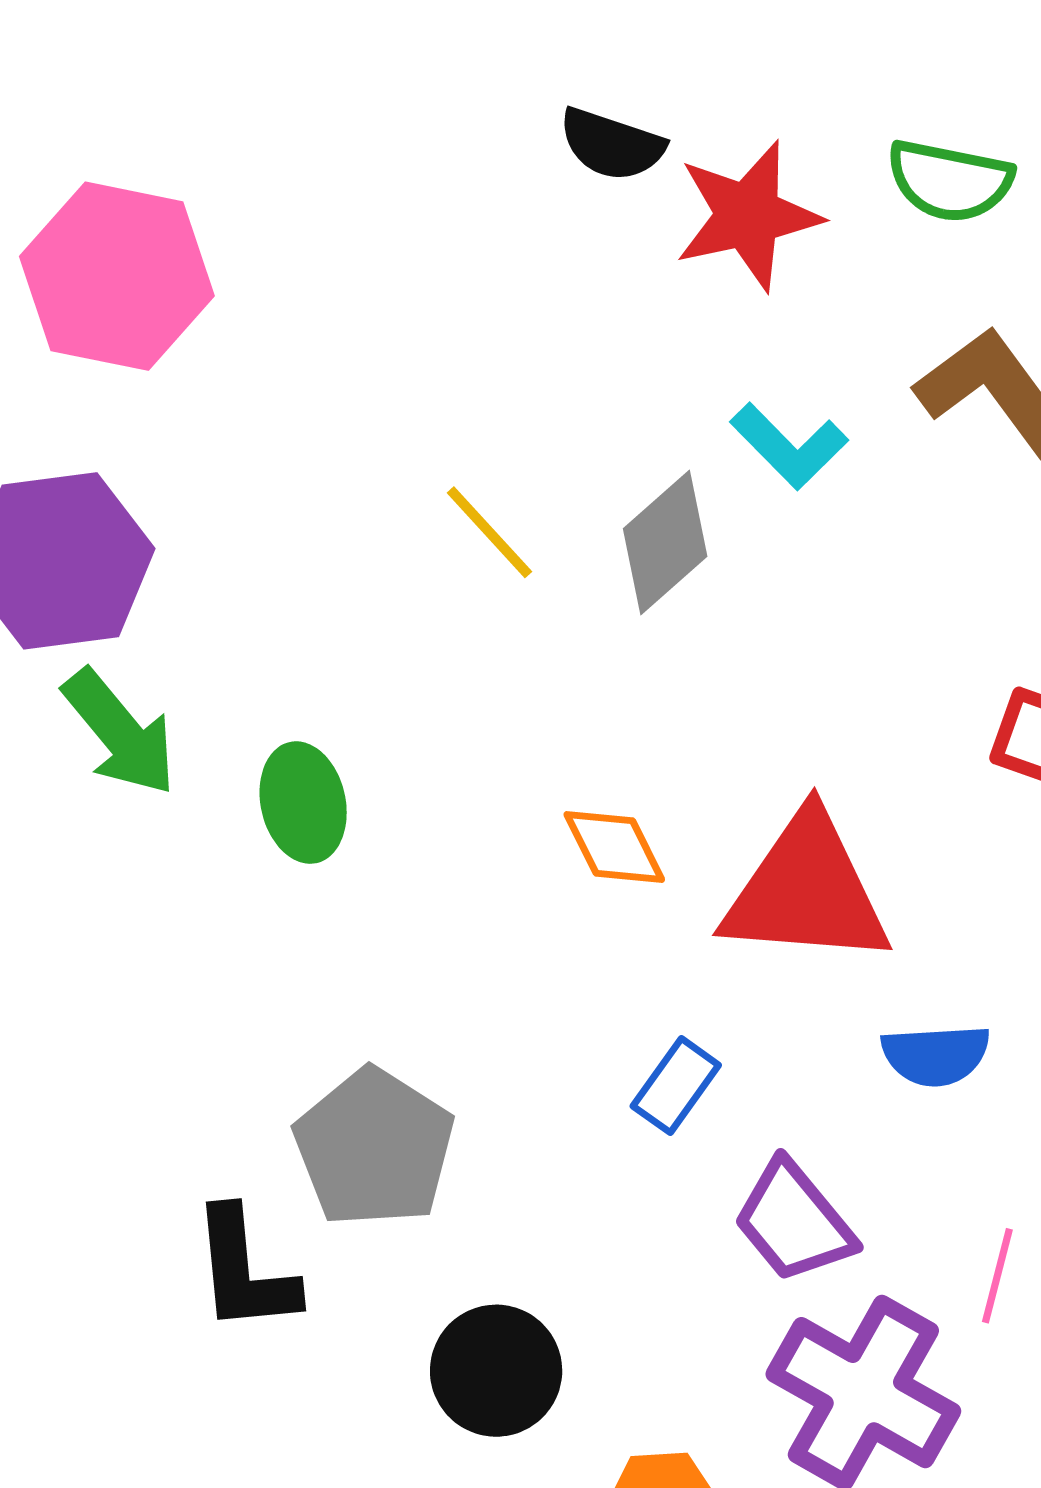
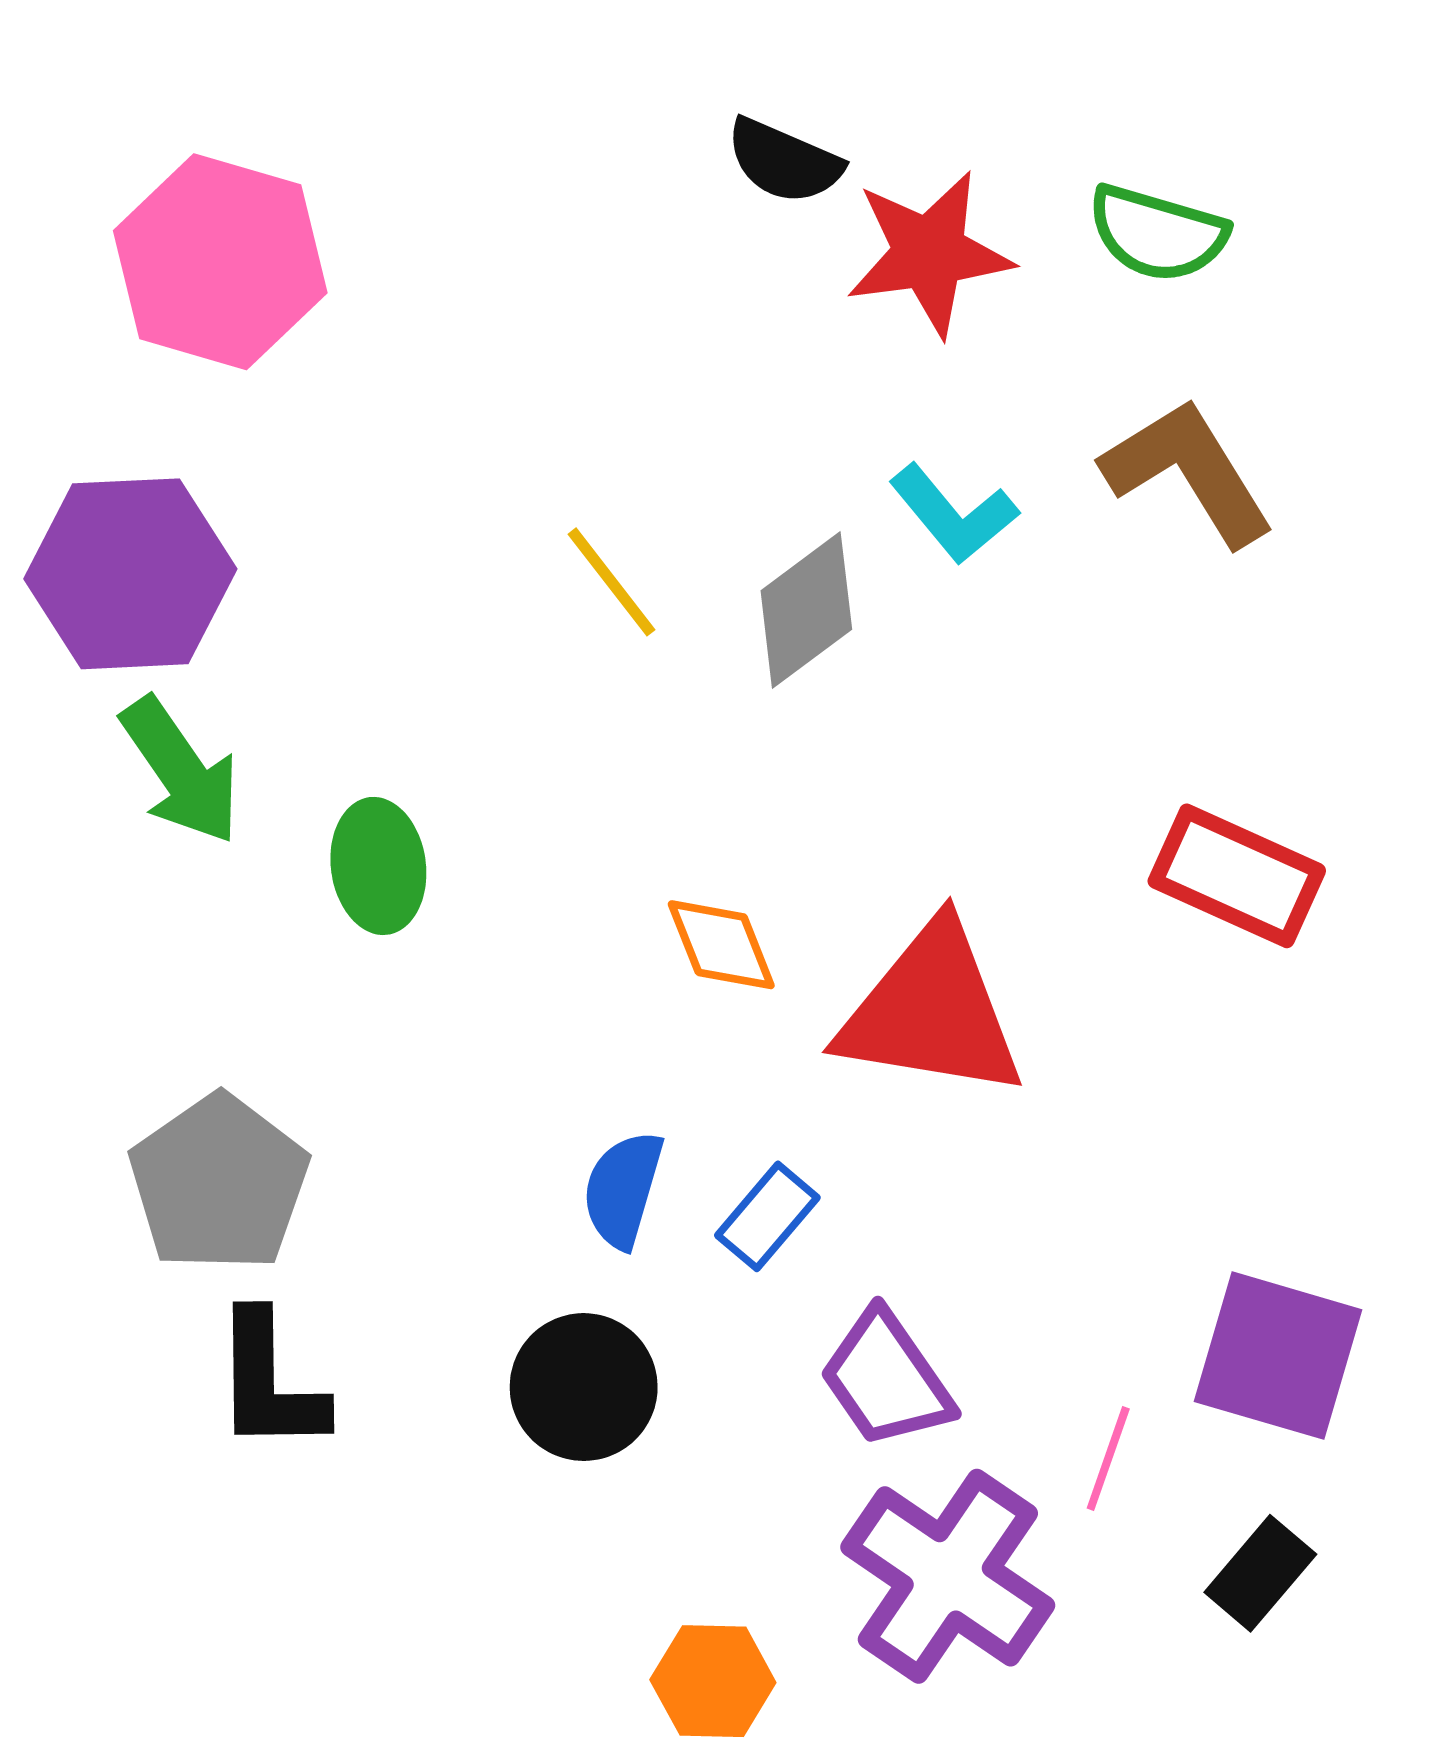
blue semicircle: (936, 1055) -> (623, 1189), moved, turned 105
gray pentagon: (374, 1148) -> (219, 1183), moved
black circle: (496, 1371) -> (584, 1387), moved

